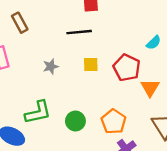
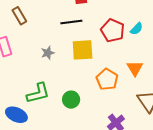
yellow square: (91, 65) -> (83, 50), size x1.6
red pentagon: (127, 68) -> (113, 30), moved
orange pentagon: (113, 122) -> (107, 79), moved

